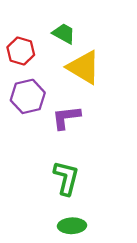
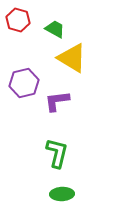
red hexagon: (21, 51) -> (18, 20), moved

